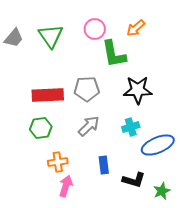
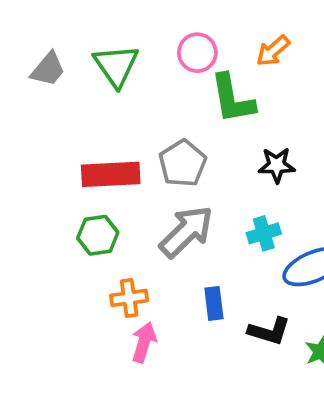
gray pentagon: (87, 89) -> (183, 163), turned -30
black star: (138, 90) -> (277, 165), size x0.7
gray arrow: (89, 126) -> (186, 232), size x1.4

